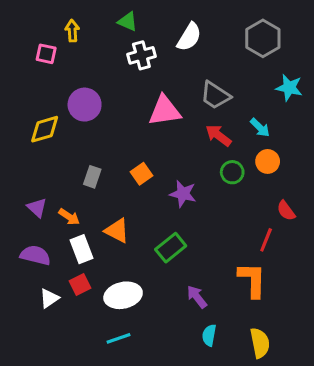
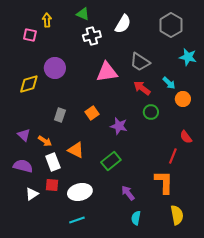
orange circle: (268, 161) -> (183, 99), moved
red square: (80, 285) -> (52, 185), turned 32
yellow semicircle: (260, 343) -> (177, 215), moved

